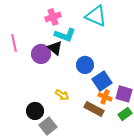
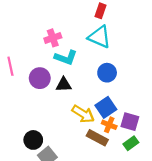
black triangle: (55, 48) -> (64, 85), moved, turned -42
blue circle: (85, 65) -> (107, 73), moved
yellow arrow: (62, 95) -> (83, 114), moved, size x1.5

